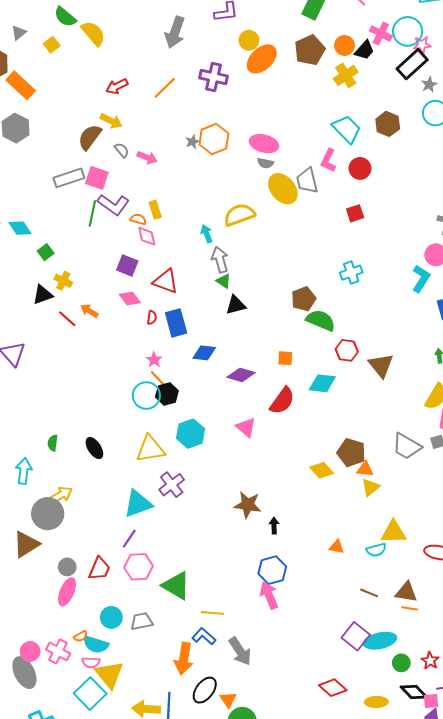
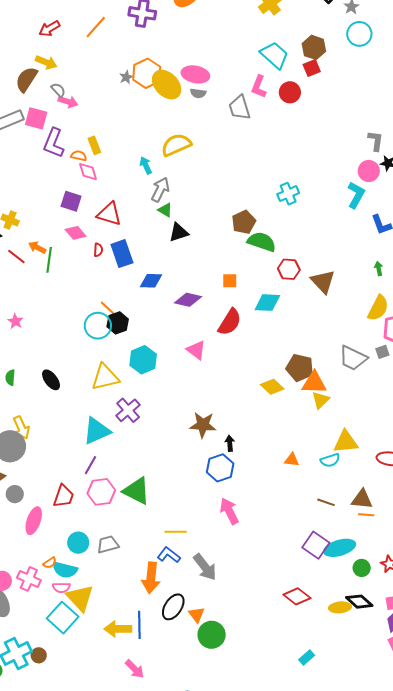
pink arrow: (147, 158) -> (68, 102), moved
yellow ellipse: (283, 189) -> (167, 85), moved
purple L-shape: (113, 205) -> (54, 143), turned 80
green line: (92, 213) -> (49, 260), moved
red square: (355, 213) -> (312, 68), moved
gray arrow: (220, 260) -> (160, 190), turned 45
pink star: (154, 360) -> (15, 321), moved
orange triangle: (365, 469) -> (314, 383), size x1.5
yellow arrow: (61, 495) -> (21, 427), turned 100
gray circle: (67, 567) -> (15, 494), moved
blue hexagon: (272, 570) -> (220, 468), moved
green triangle: (176, 586) -> (137, 491), moved
black diamond: (414, 692) -> (359, 602), moved

